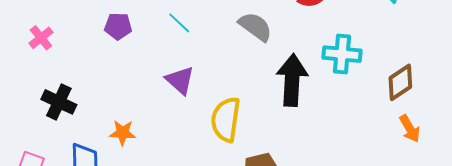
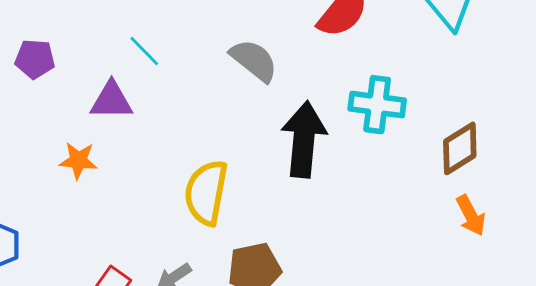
purple pentagon: (118, 26) -> (35, 59), moved
purple triangle: (180, 80) -> (111, 101), moved, turned -44
orange star: (123, 133) -> (78, 160), moved

